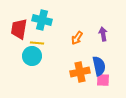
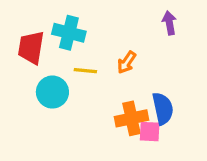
purple arrow: (103, 34) -> (169, 23), moved
yellow line: (37, 43) -> (85, 71), moved
pink square: (103, 80) -> (150, 132), moved

